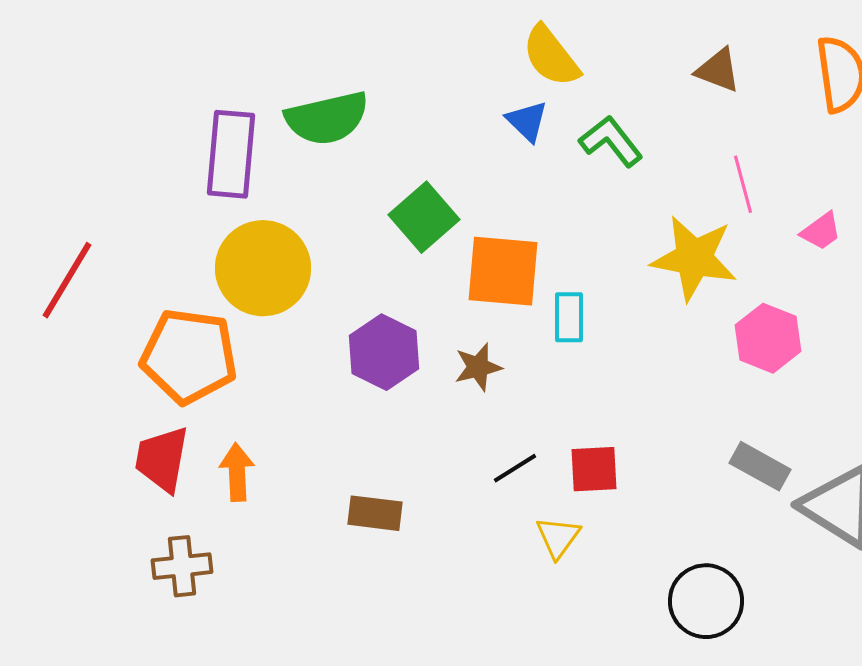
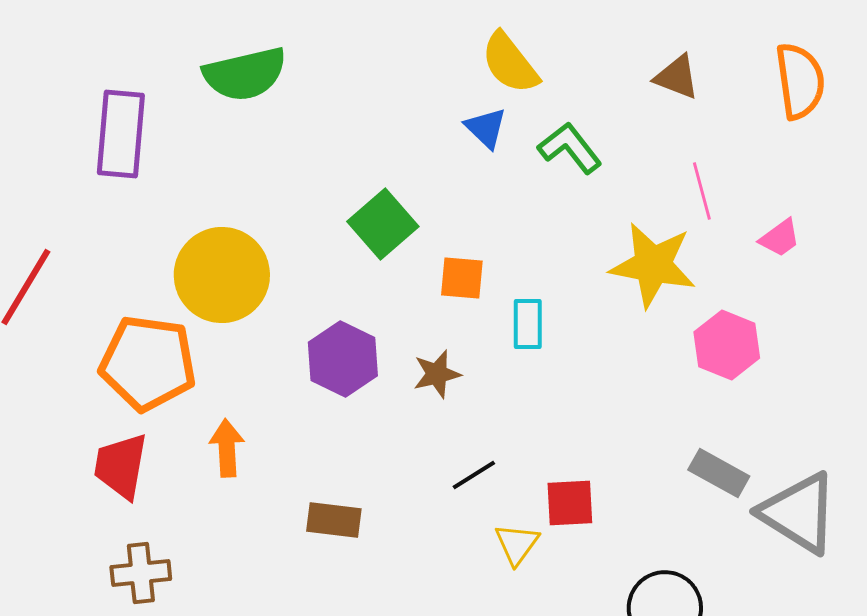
green semicircle: (327, 118) -> (245, 74), moved
purple rectangle: (231, 154) -> (121, 134), moved
orange square: (503, 271) -> (462, 278), size x0.6
red square: (594, 469) -> (570, 503), moved
orange arrow: (237, 472) -> (227, 448), moved

